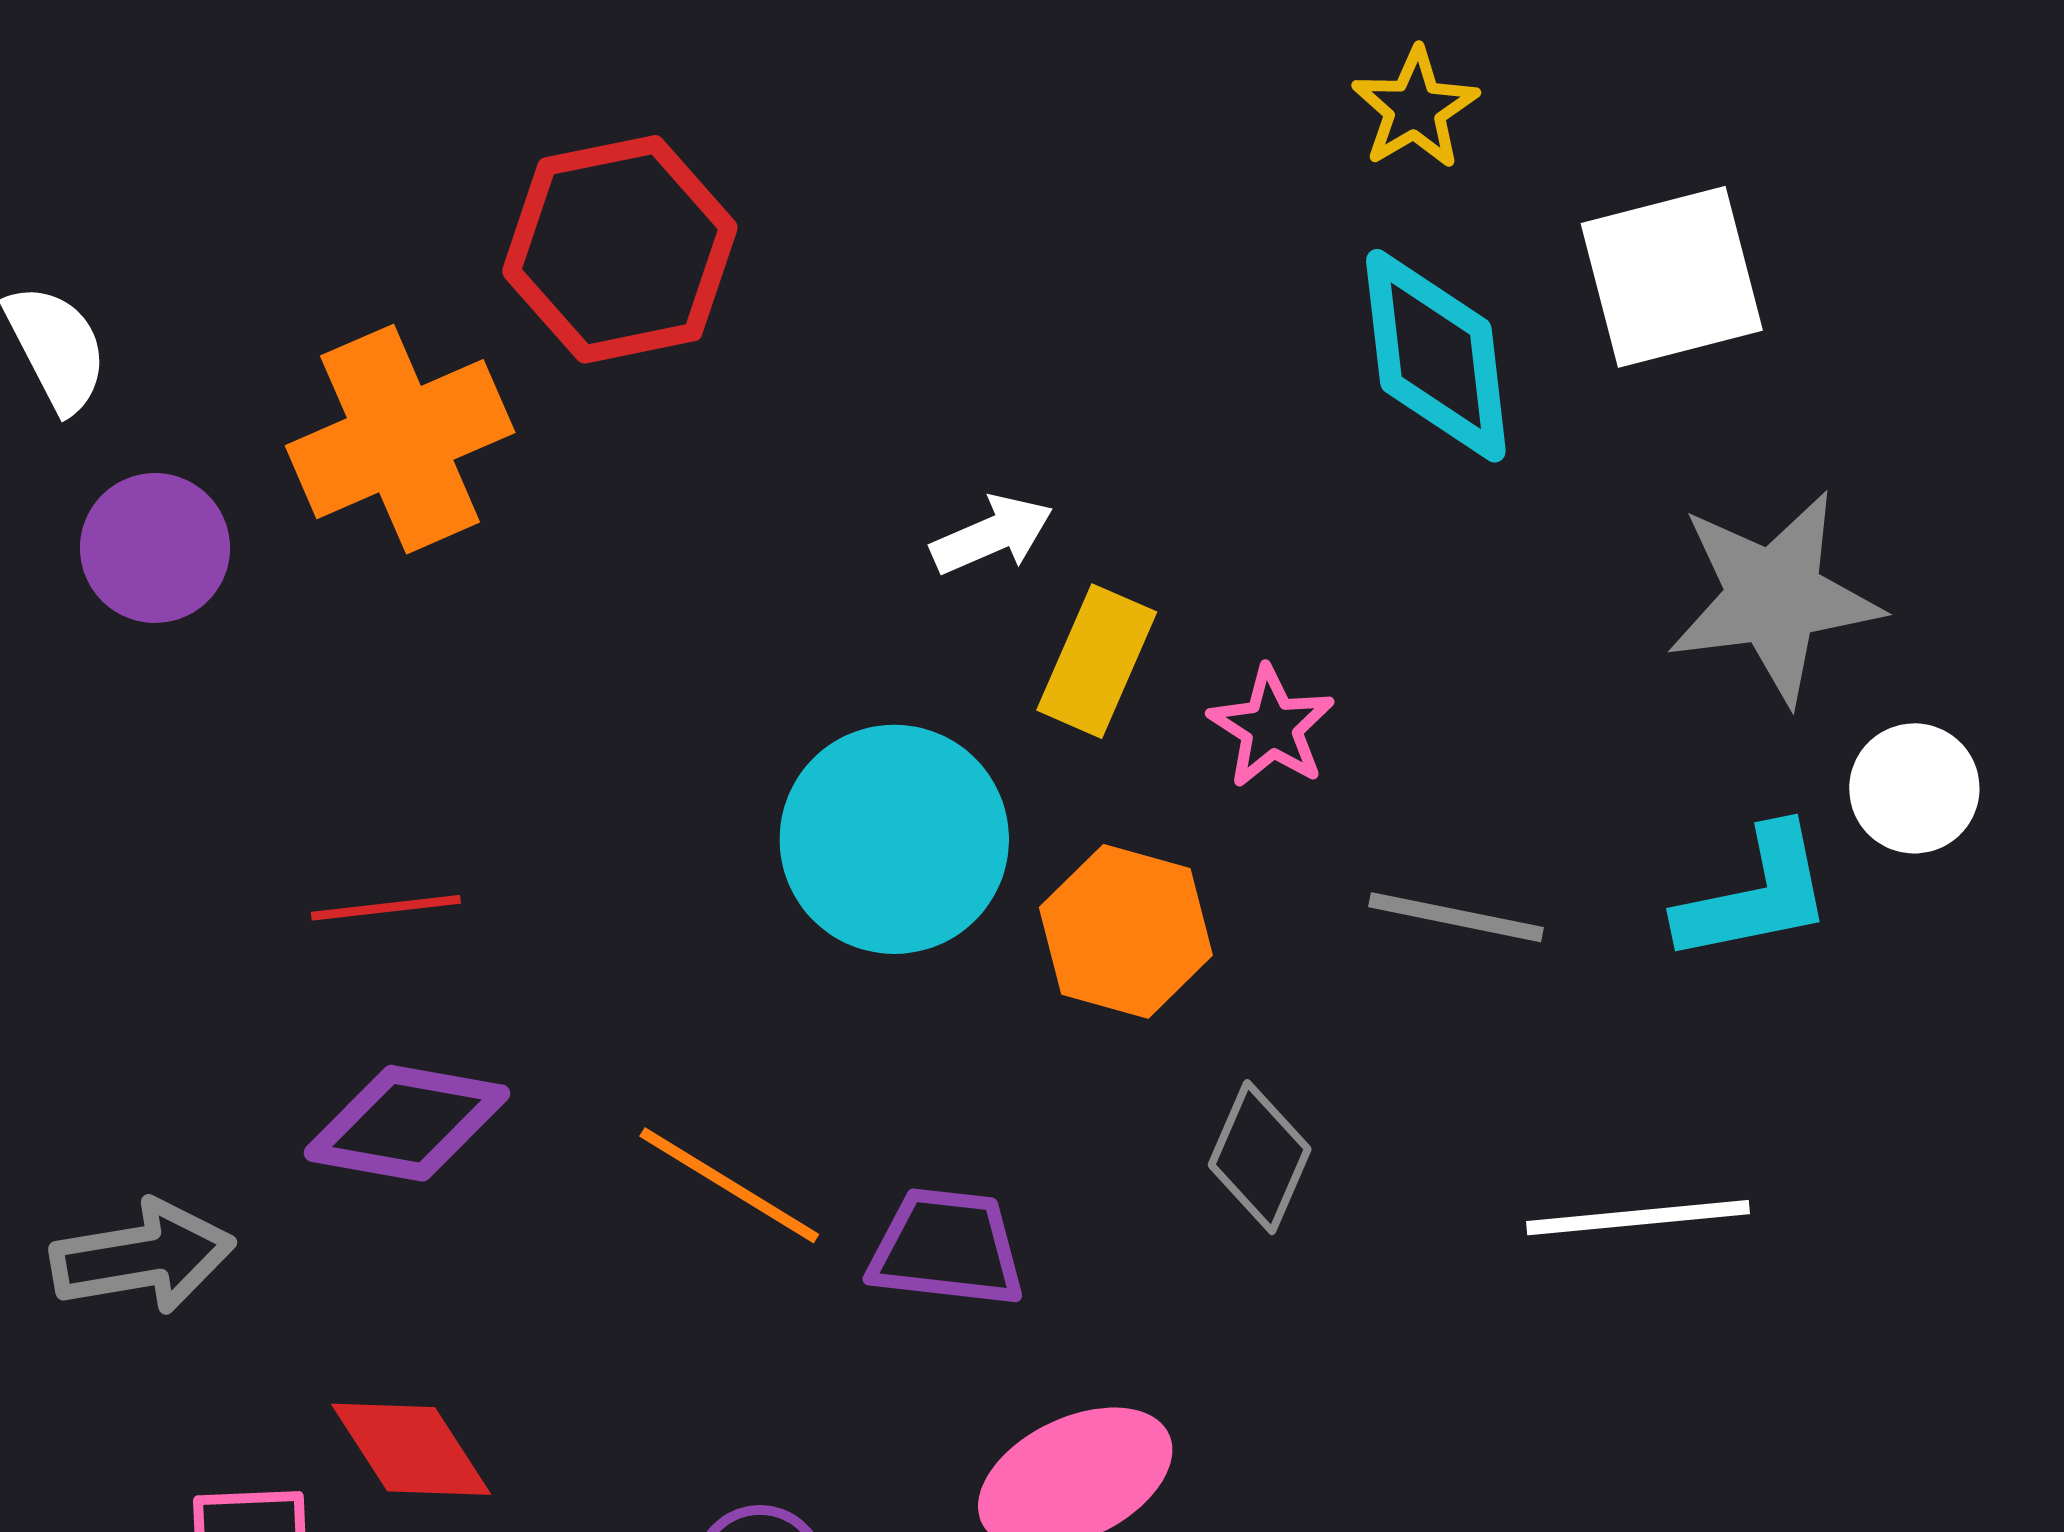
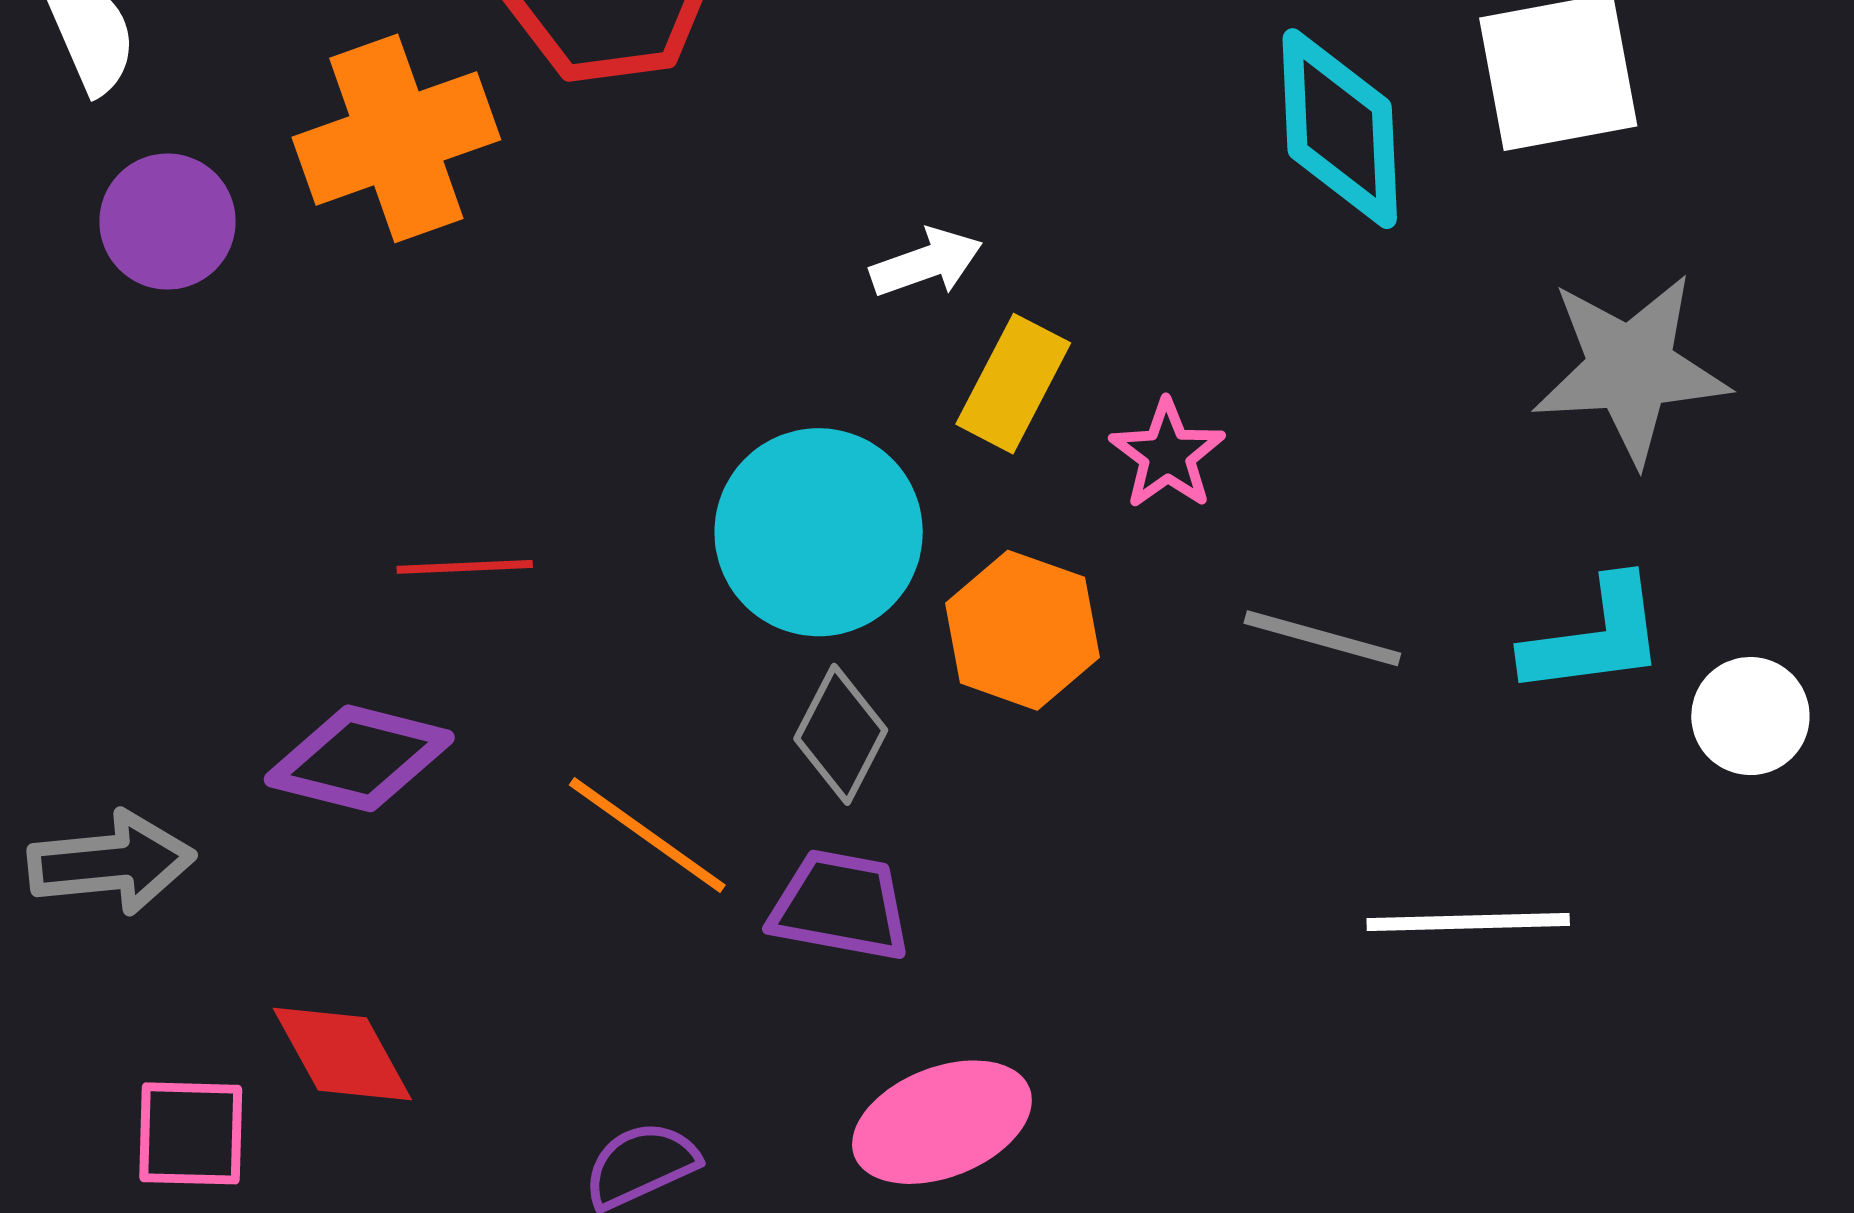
white circle: (1914, 788) -> (1750, 716), moved
red line: (386, 908) -> (465, 567), moved
gray diamond: (1260, 1157) -> (841, 734), moved

